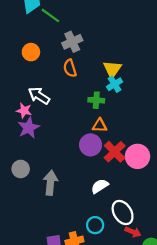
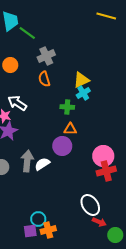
yellow triangle: (112, 69) -> (81, 80), turned 30
red cross: (115, 152) -> (106, 171), moved, turned 30
gray arrow: (50, 183) -> (27, 161), moved
white semicircle: (100, 186) -> (42, 164), moved
cyan circle: (95, 225) -> (38, 219), moved

